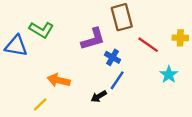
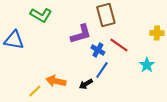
green L-shape: (41, 30) -> (41, 15), moved
red line: (148, 45) -> (119, 45), moved
orange arrow: (59, 80) -> (56, 81), moved

